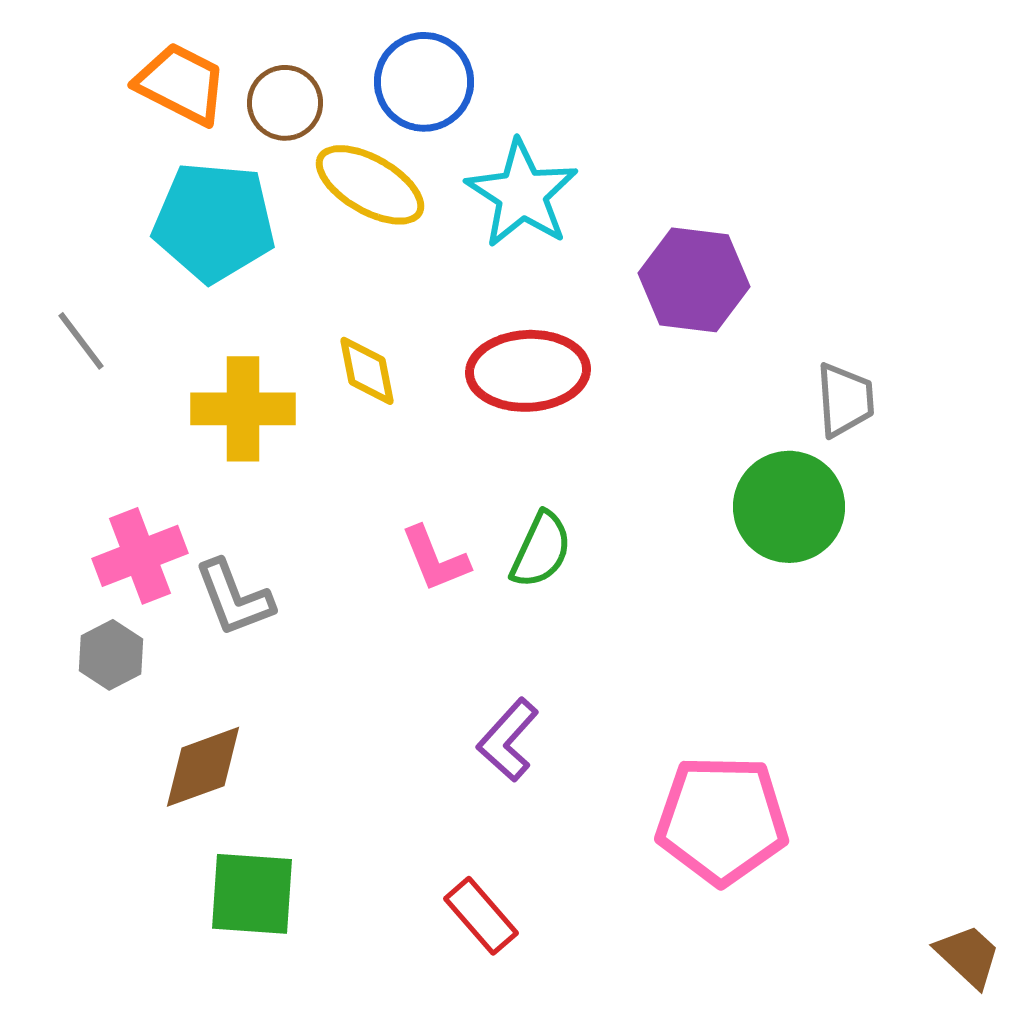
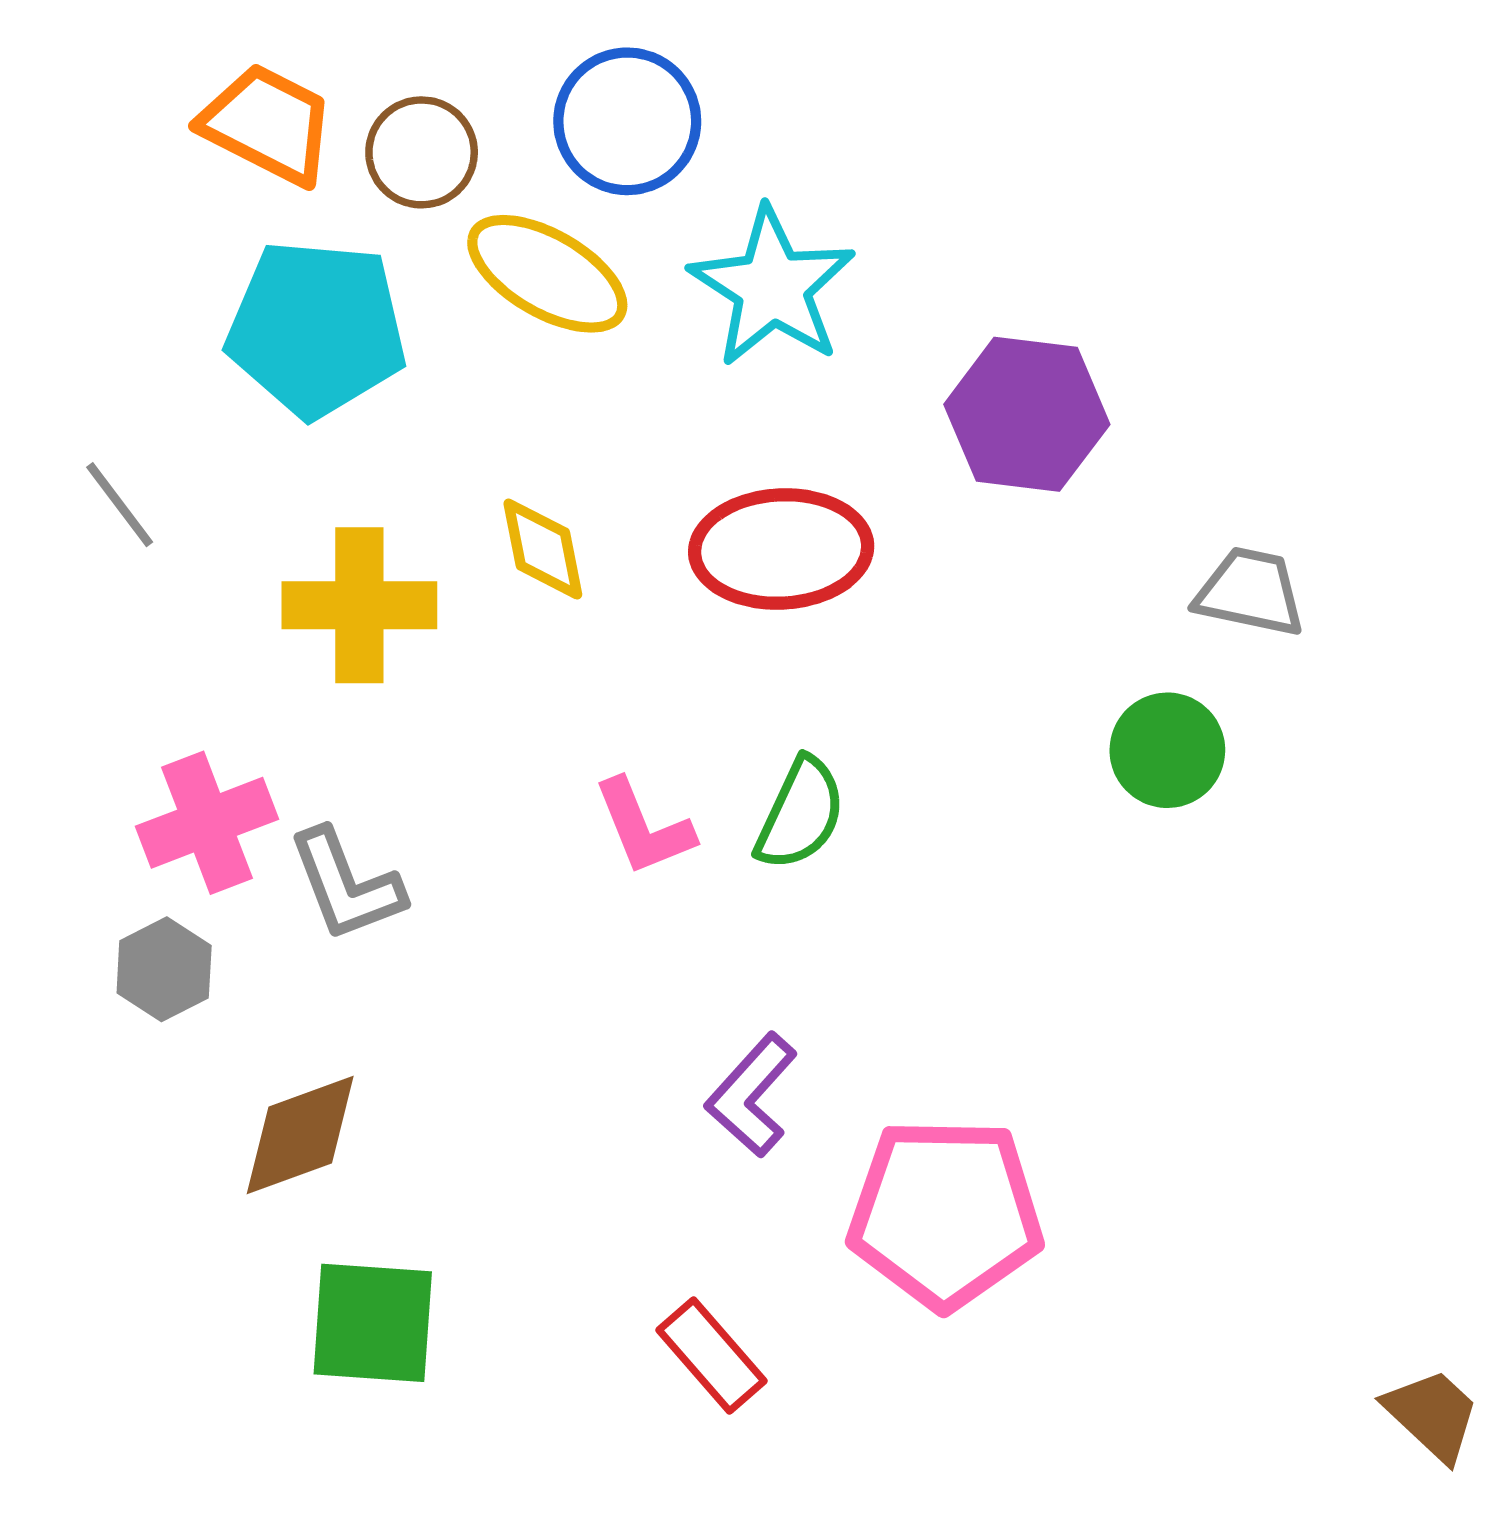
gray trapezoid: (845, 400) -> (1250, 592), turned -74
green circle: (789, 507) -> (1167, 750), size x0.7
pink pentagon: (722, 820) -> (945, 1213), moved

